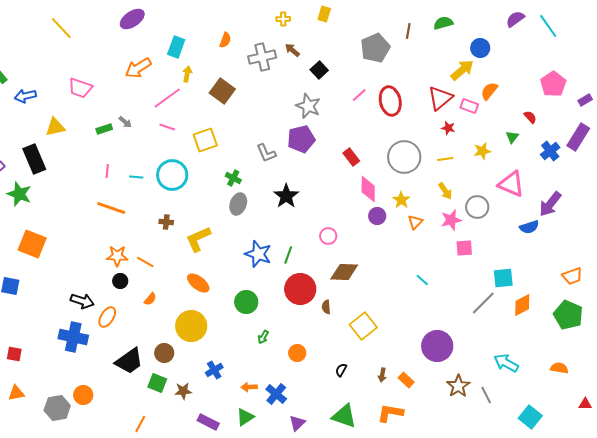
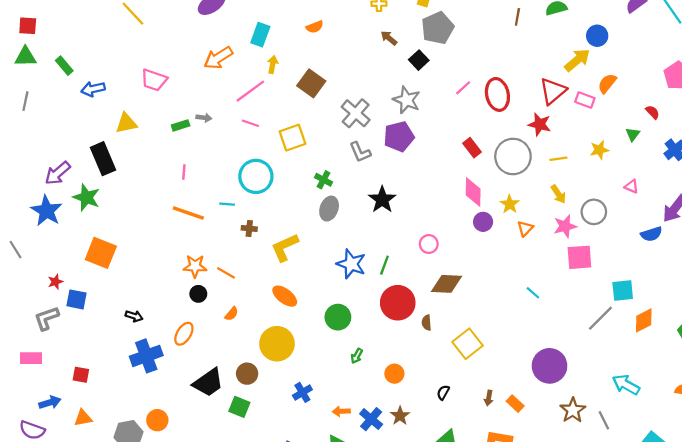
orange semicircle: (225, 40) -> (315, 27), turned 49
gray pentagon: (375, 48) -> (438, 28), moved
gray cross: (262, 57) -> (356, 113), moved, turned -36
gray arrow: (125, 122) -> (204, 118), turned -32
red star: (448, 128) -> (540, 124), moved, size x1.5
red rectangle: (351, 157) -> (472, 148), moved
cyan line: (136, 177) -> (227, 204), moved
pink triangle: (511, 184) -> (632, 186), size x0.5
pink square: (464, 248) -> (579, 257), size x1.4
black arrow: (82, 301) -> (134, 316), moved, size x0.7
blue cross: (73, 337) -> (146, 356), turned -32
brown star: (183, 391) -> (400, 416), moved, turned -30

